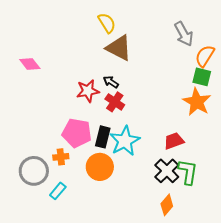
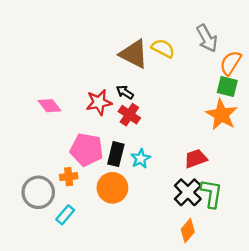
yellow semicircle: (107, 23) -> (163, 48), moved, turned -30
pink diamond: (30, 64) -> (49, 106), moved
cyan star: (125, 141) -> (141, 159), size x0.6

